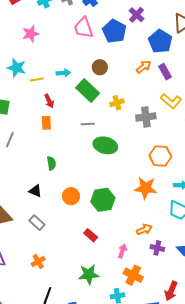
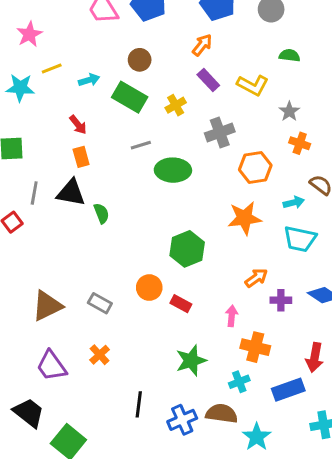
purple rectangle: (165, 72) -> (208, 80), moved
yellow line: (37, 79) -> (52, 69), moved
gray cross: (146, 117) -> (220, 132), moved
black triangle: (35, 191) -> (71, 193), moved, size x1.5
orange circle: (71, 196) -> (149, 288), moved
orange cross: (38, 261) -> (100, 355), moved

